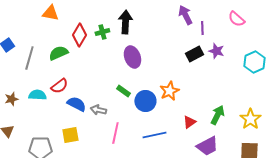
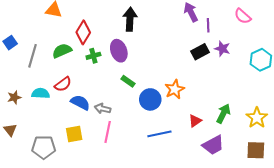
green cross: (102, 32) -> (93, 56), moved
purple ellipse: (132, 57) -> (119, 51), moved
green rectangle: (123, 91) -> (128, 81), moved
pink line: (115, 133) -> (108, 132), moved

